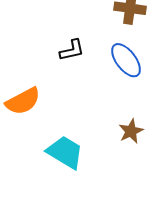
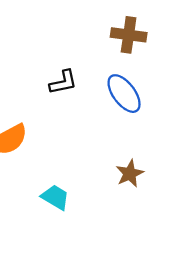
cyan trapezoid: (65, 152) -> (55, 197), size x0.7

